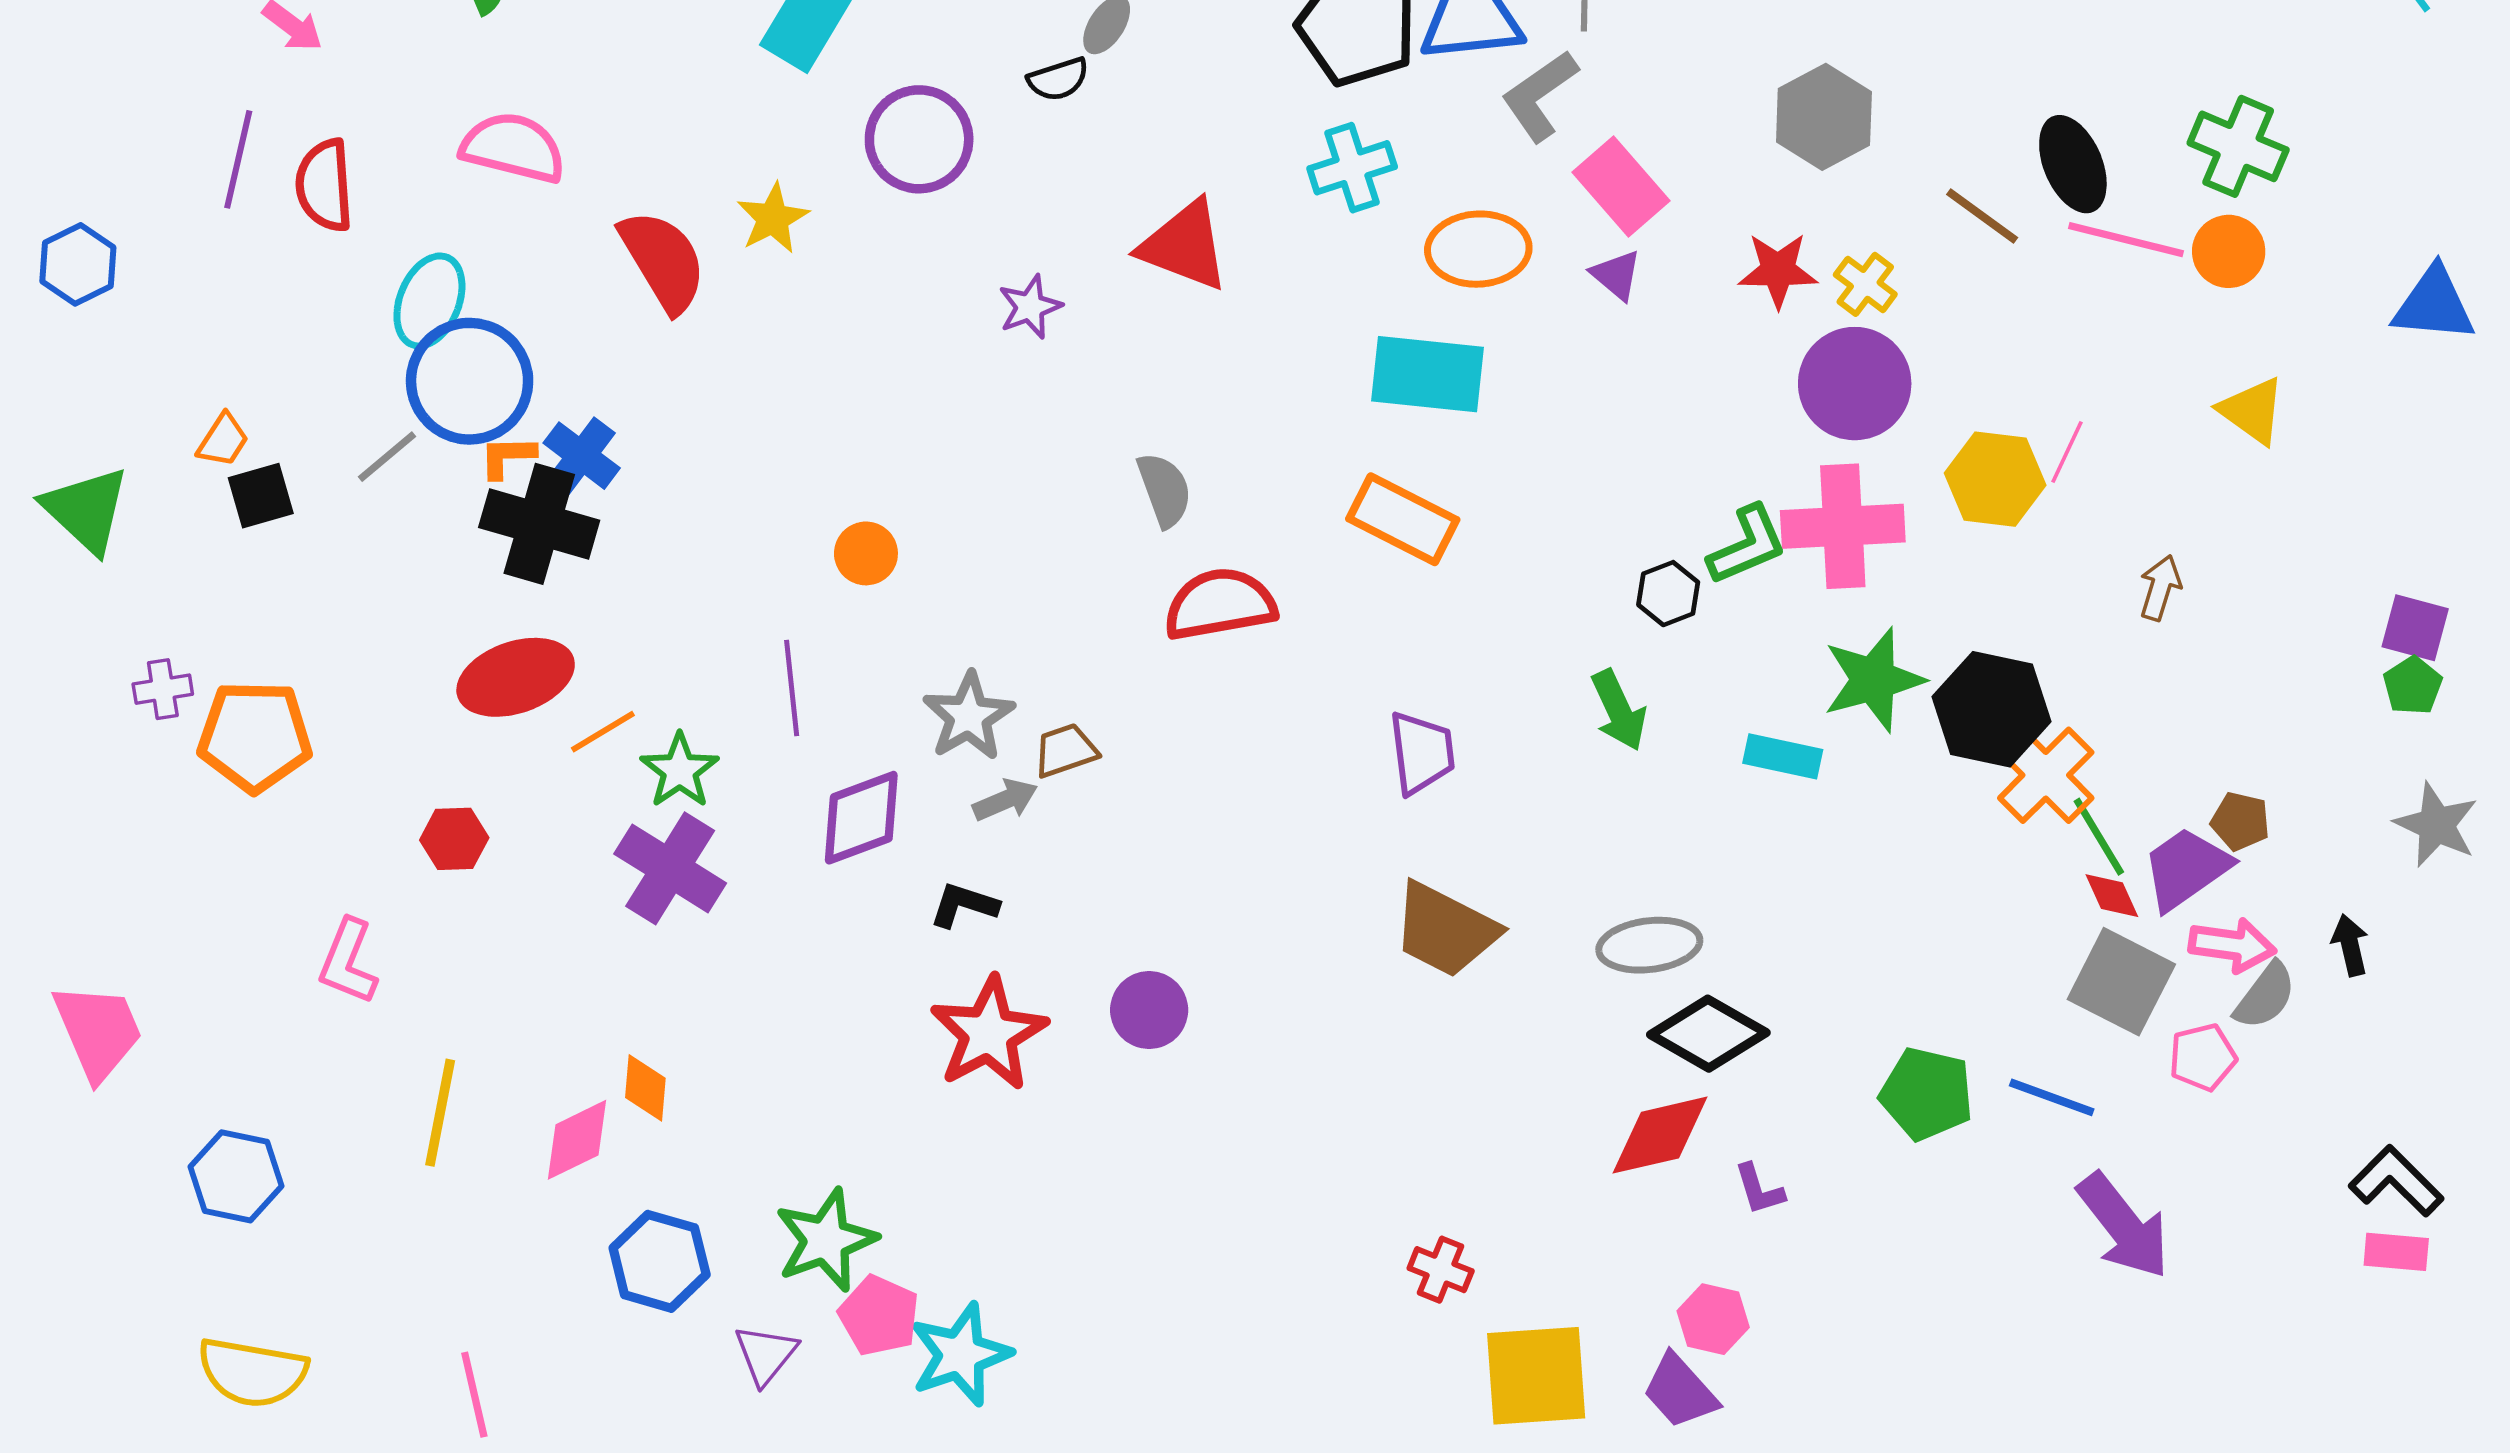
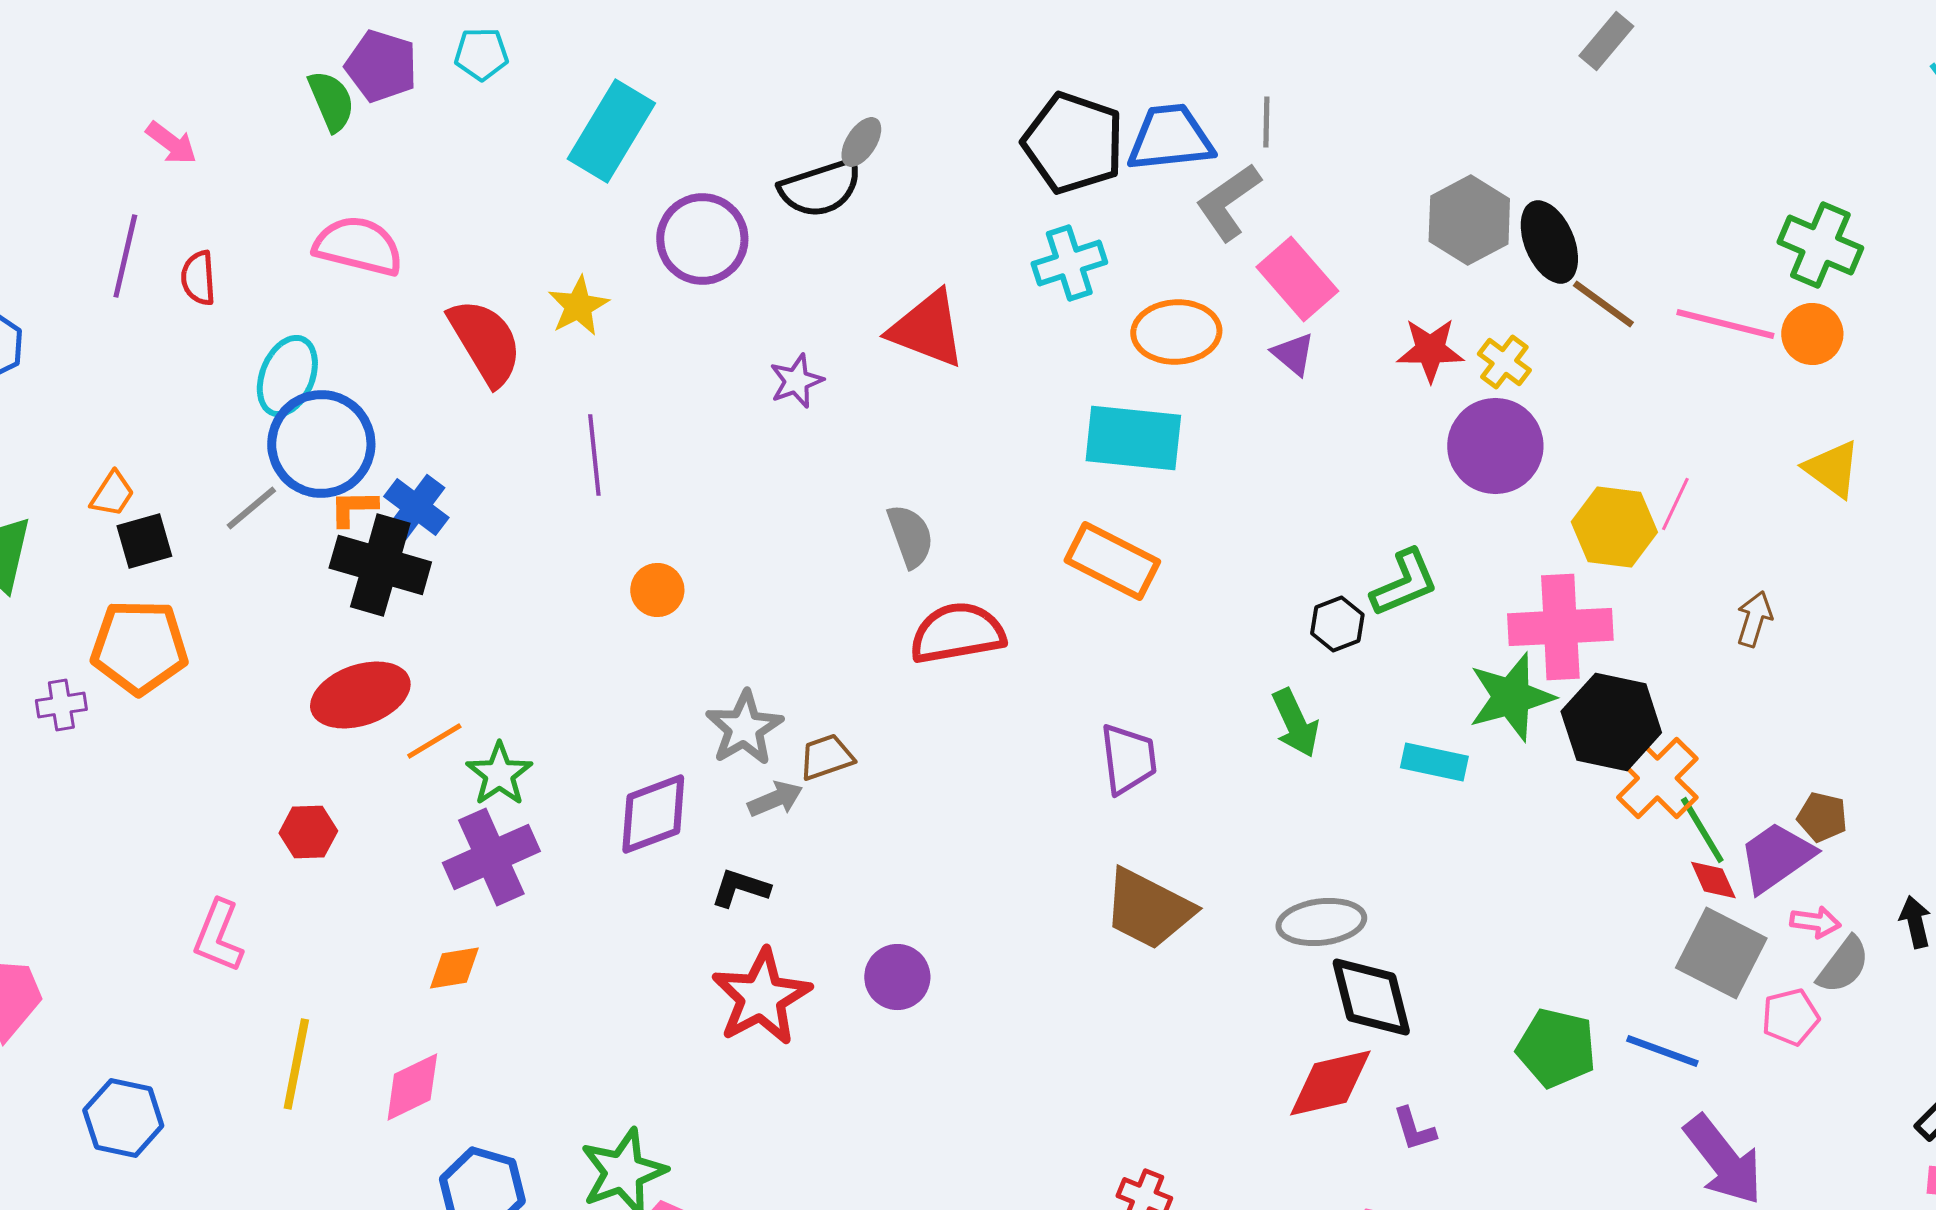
black semicircle: (1058, 79) -> (820, 188), size x1.6
black ellipse: (2073, 164) -> (1549, 242), moved
red semicircle: (324, 185) -> (198, 278), size x0.7
pink cross: (1843, 526) -> (1560, 627), moved
purple line: (792, 688) -> (594, 455), moved
orange pentagon: (255, 736) -> (139, 647), moved
purple cross: (670, 868) -> (491, 857), turned 34
pink arrow: (2232, 945) -> (1815, 922), size x0.7
black diamond: (1708, 1034) -> (1371, 997), turned 46
orange diamond: (645, 1088) -> (454, 968), moved, turned 76

